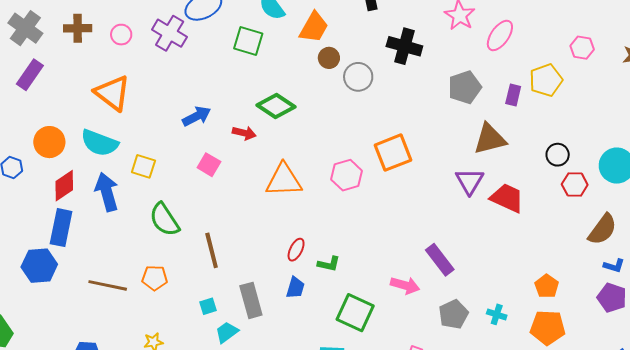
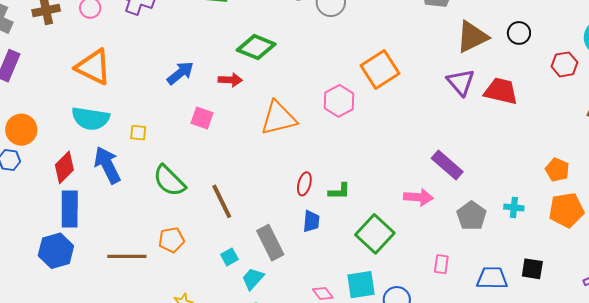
orange circle: (49, 142) -> (21, 130), moved
black circle: (558, 155) -> (519, 33), moved
yellow square: (143, 166) -> (138, 133), size x0.7
green square: (355, 313) -> (375, 234), turned 30

